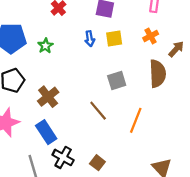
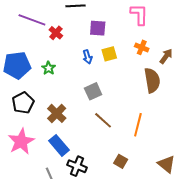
orange cross: (151, 36) -> (142, 47), turned -32
gray square: (117, 81) -> (93, 91), moved
brown square: (97, 163) -> (121, 161), moved

